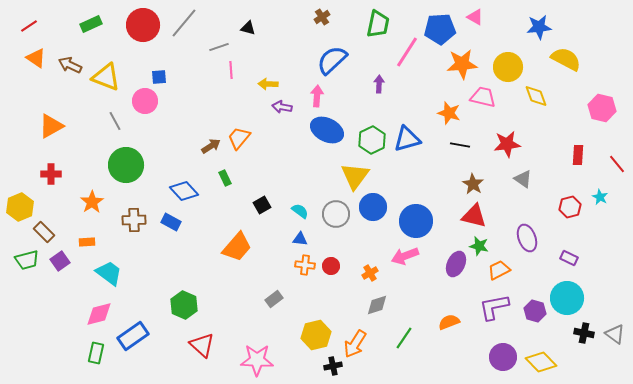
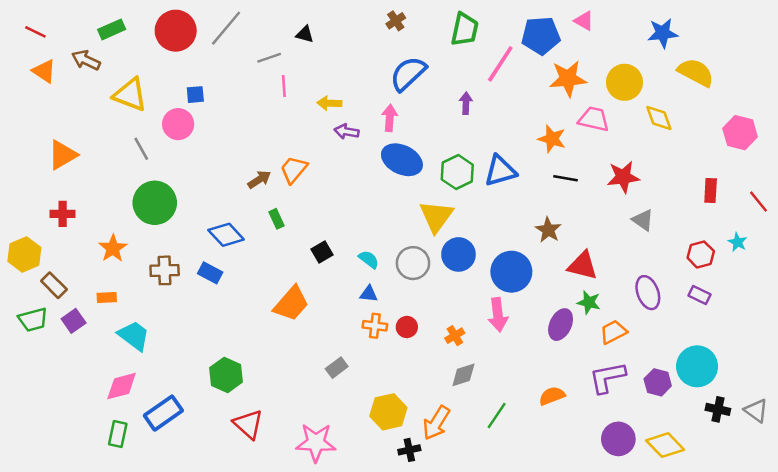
red line: (29, 26) -> (35, 32), turned 60
brown arrow: (70, 65) -> (86, 60), moved
brown star: (473, 184) -> (548, 230), moved
pink arrow: (405, 256) -> (498, 315), turned -76
purple rectangle: (569, 258) -> (699, 295), moved

